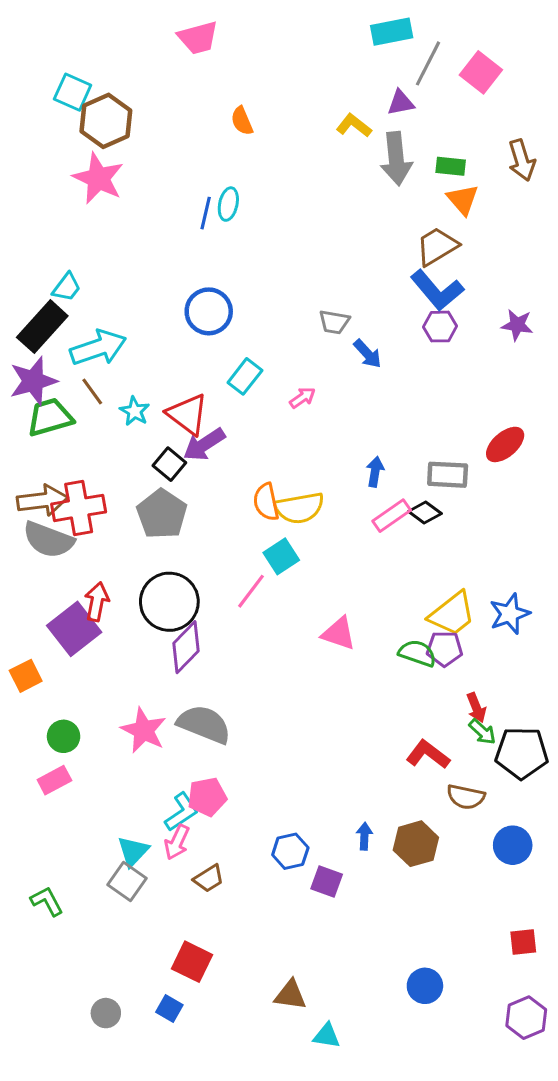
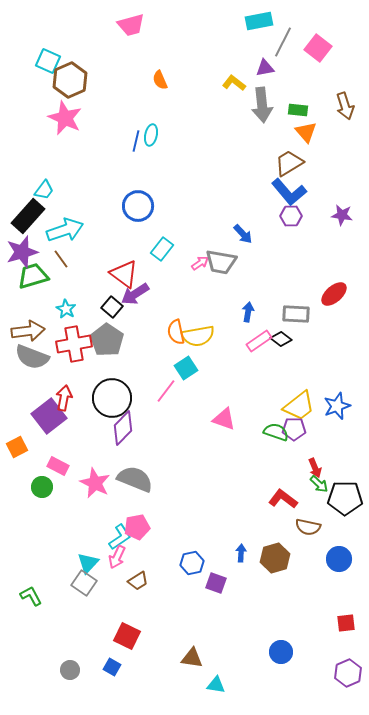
gray trapezoid: (334, 322) -> (221, 262), moved, size x1.5
cyan star: (135, 411) -> (66, 309), moved
red cross: (79, 508) -> (74, 344), moved
pink rectangle: (54, 780) -> (58, 466), moved, turned 55

